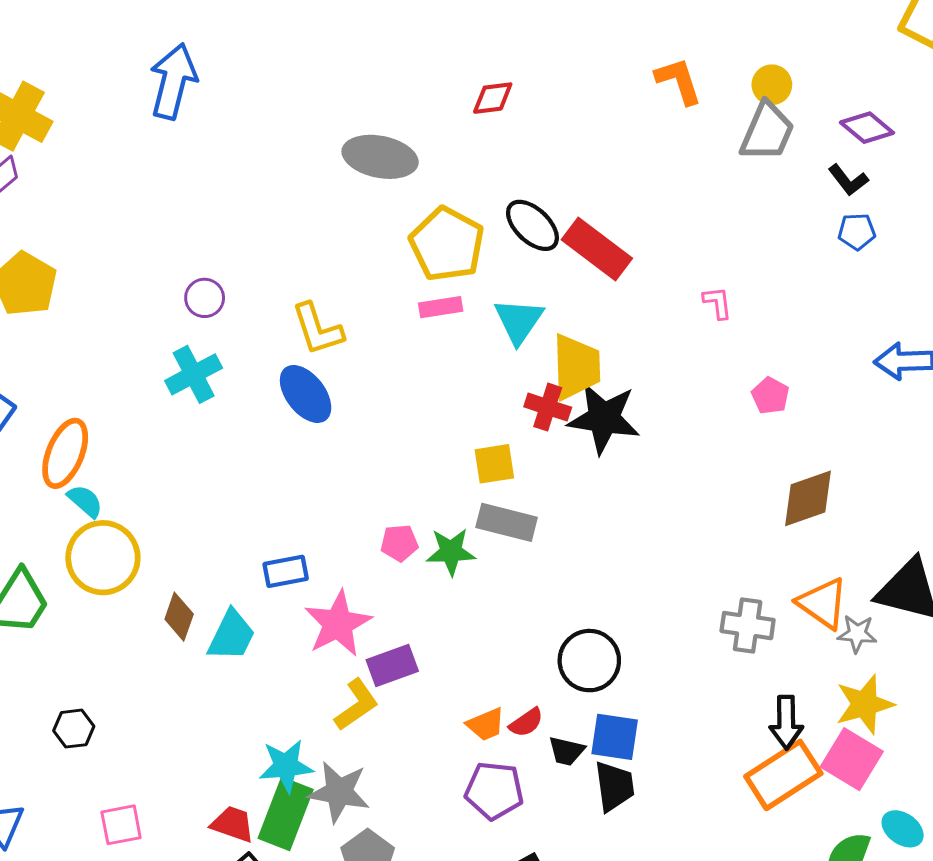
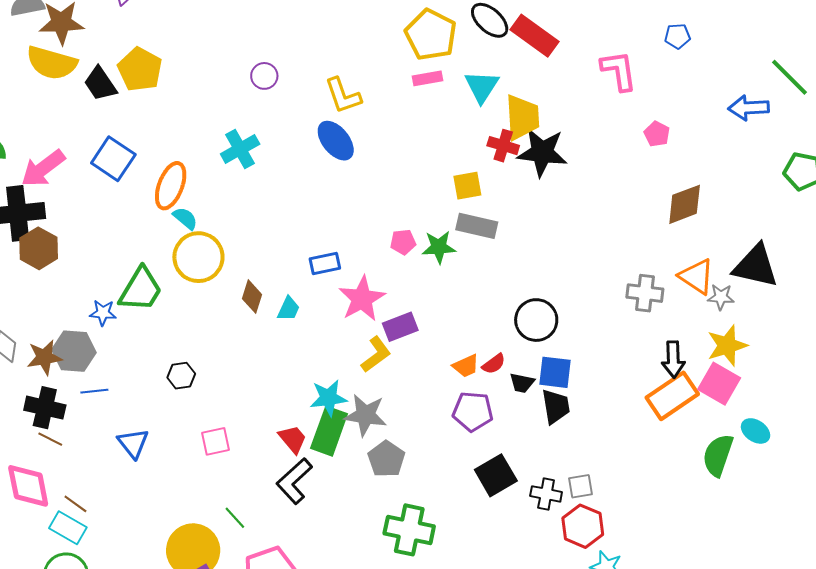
blue pentagon: (857, 232) -> (677, 36), moved
pink L-shape: (718, 303) -> (619, 71), size x1.8
cyan cross: (194, 374) -> (240, 149), moved
cyan trapezoid: (231, 635) -> (289, 309), size x0.7
red trapezoid: (233, 824) -> (293, 439), turned 32

